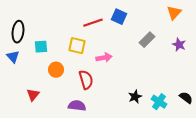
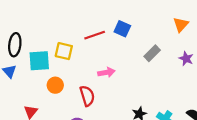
yellow square: (77, 46) -> (64, 51), moved
cyan square: (41, 47) -> (39, 61), size x1.5

